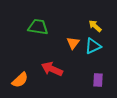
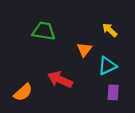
cyan triangle: (93, 46) -> (107, 66), moved

